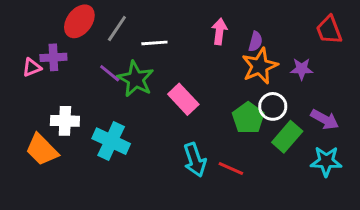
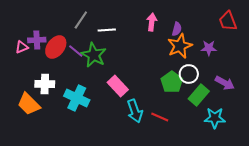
red ellipse: (79, 21) -> (56, 47), moved
pink rectangle: (183, 99) -> (118, 86), moved
cyan star: (326, 161) -> (215, 118), moved

